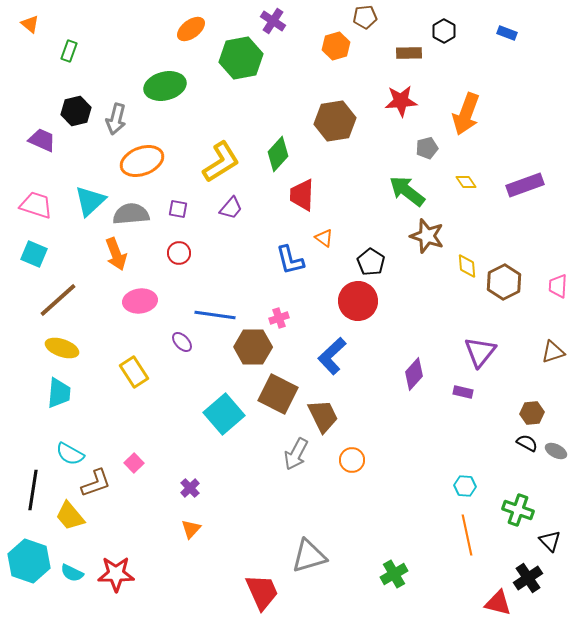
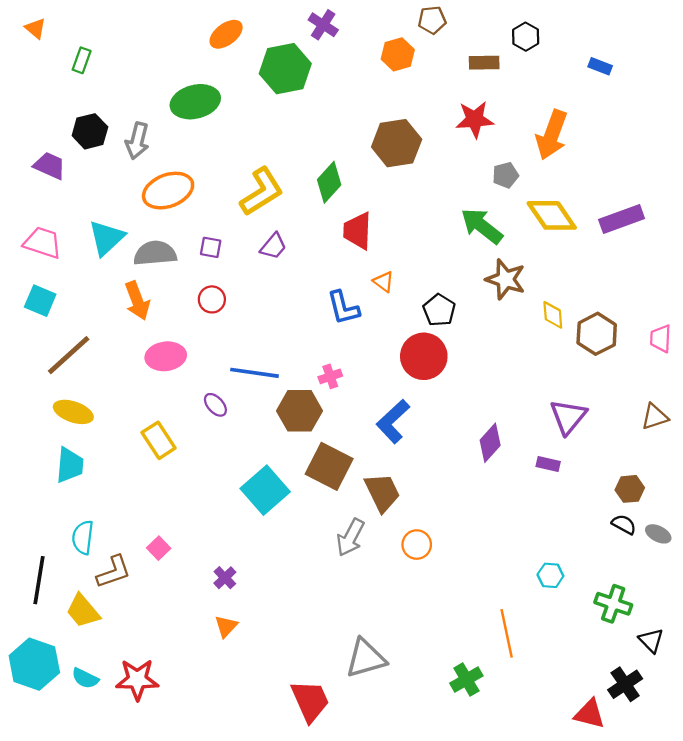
blue rectangle: (507, 33) -> (600, 66), moved
yellow diamond: (466, 182) -> (552, 215), size x2.0
cyan semicircle: (70, 454) -> (83, 537), turned 68
orange line: (467, 535) -> (507, 633), moved

